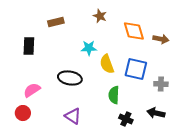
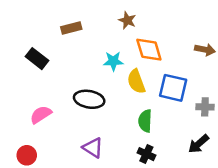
orange diamond: (134, 31) -> (149, 50), moved
black rectangle: (29, 46) -> (37, 59), turned -54
red circle: (23, 113) -> (27, 155), moved
black arrow: (156, 113) -> (199, 144), turned -54
black cross: (126, 119) -> (146, 154), moved

